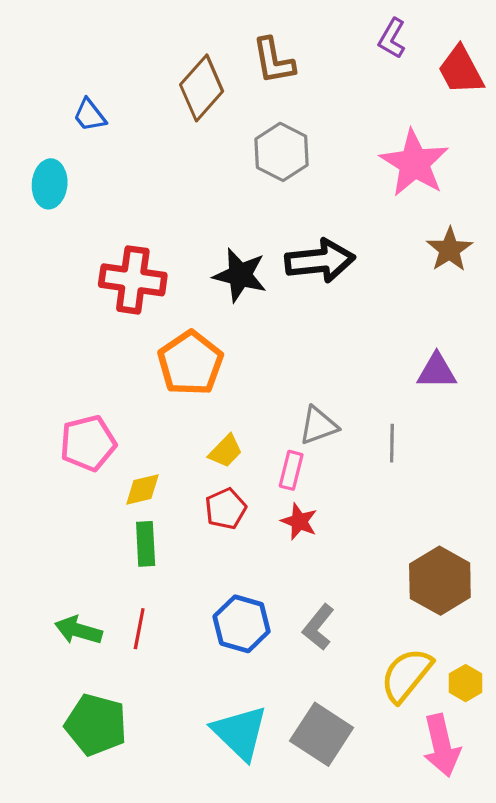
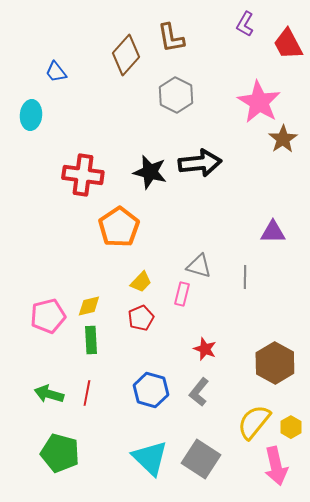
brown star: (450, 250) -> (283, 139), moved
gray triangle: (318, 425) -> (199, 266), turned 36
pink pentagon: (88, 443) -> (48, 316), moved
red star: (299, 521) -> (205, 349), moved

